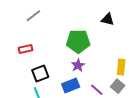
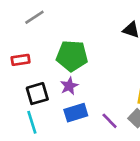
green pentagon: (78, 41) -> (72, 56), moved
purple star: (78, 65) -> (69, 86), moved

